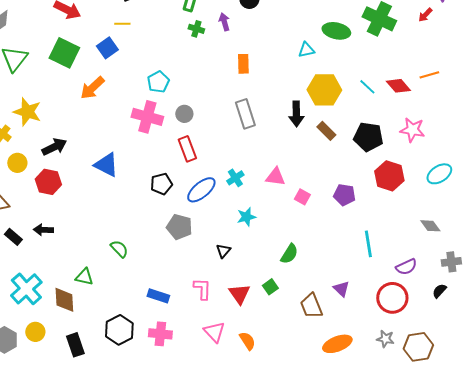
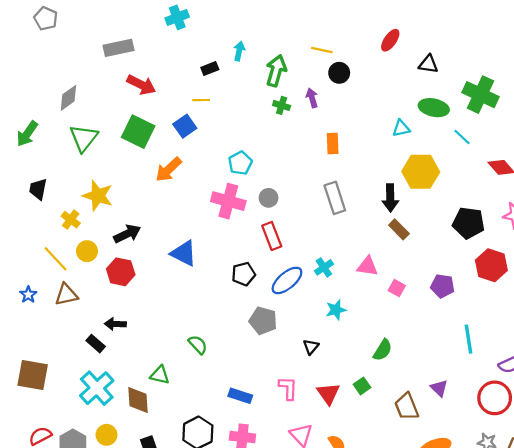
cyan line: (367, 87) -> (462, 137), moved
brown rectangle: (326, 131) -> (399, 229), moved
black rectangle: (13, 237) -> (96, 344), moved

